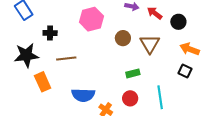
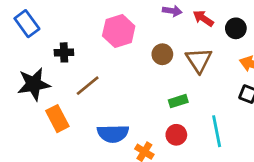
brown line: (66, 58) -> (88, 86), turned -30

